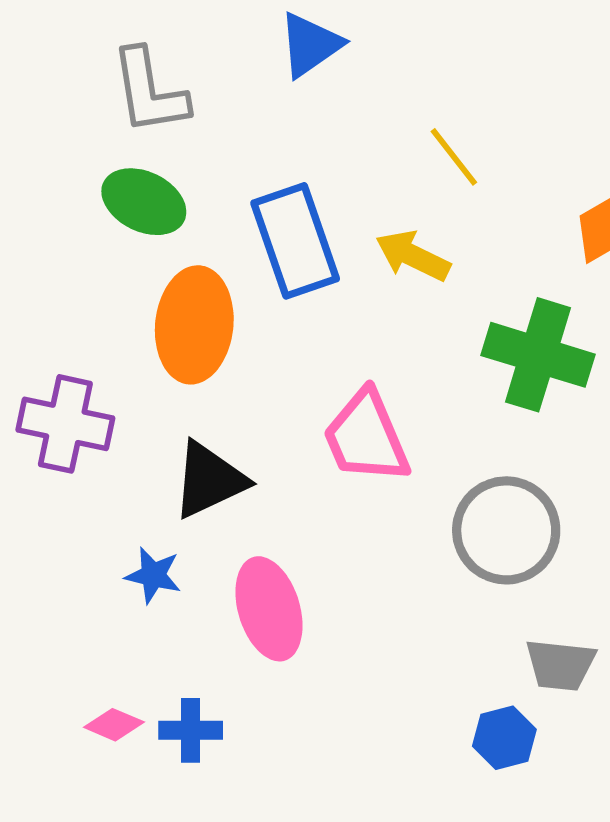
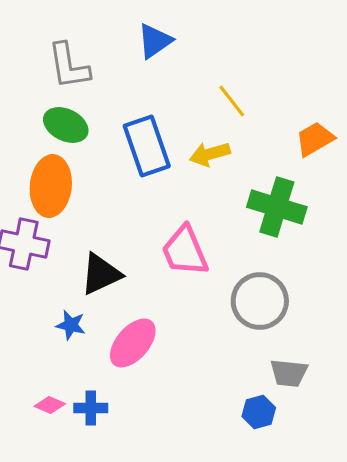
yellow arrow: (413, 256) -> (210, 154), turned -42
orange ellipse: (194, 325) -> (51, 186), moved
pink ellipse: (269, 609) -> (133, 343), turned 58

